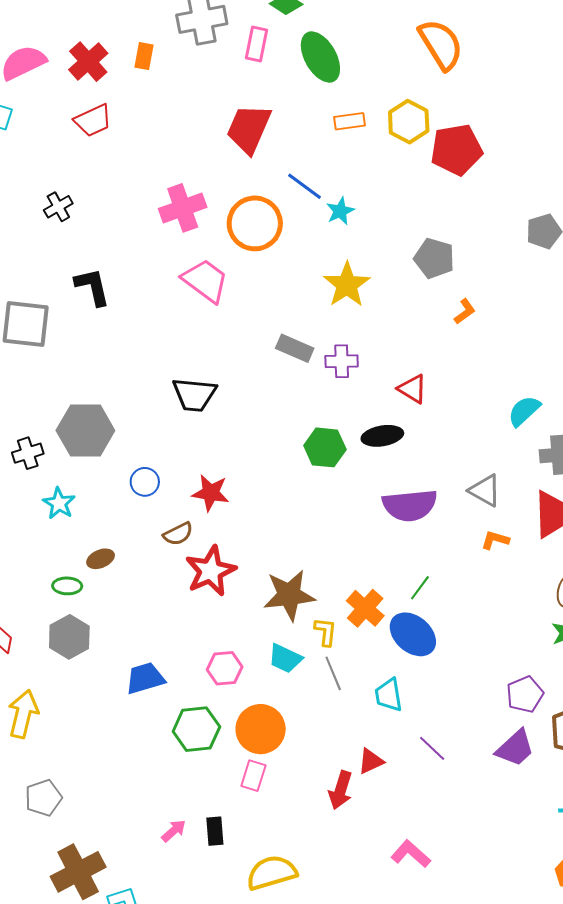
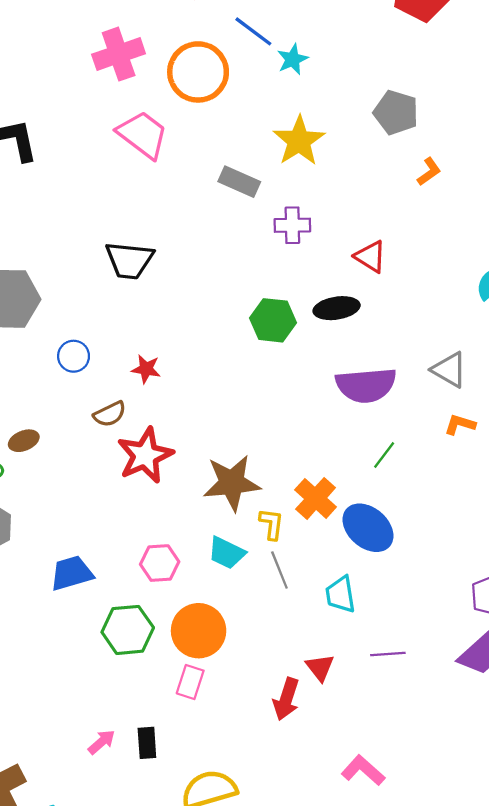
gray rectangle: (295, 348) -> (239, 182), moved
red star: (211, 493) -> (146, 369), size x0.7
green line: (420, 588) -> (384, 455), moved
purple line: (432, 748) -> (388, 654), turned -48
red triangle: (371, 761) -> (320, 667), turned -44

